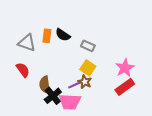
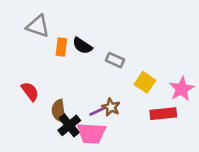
gray triangle: (27, 43) -> (38, 26), moved
yellow square: (88, 68) -> (145, 82), moved
pink star: (125, 68) -> (182, 89), moved
red rectangle: (125, 87) -> (163, 114), turned 30

